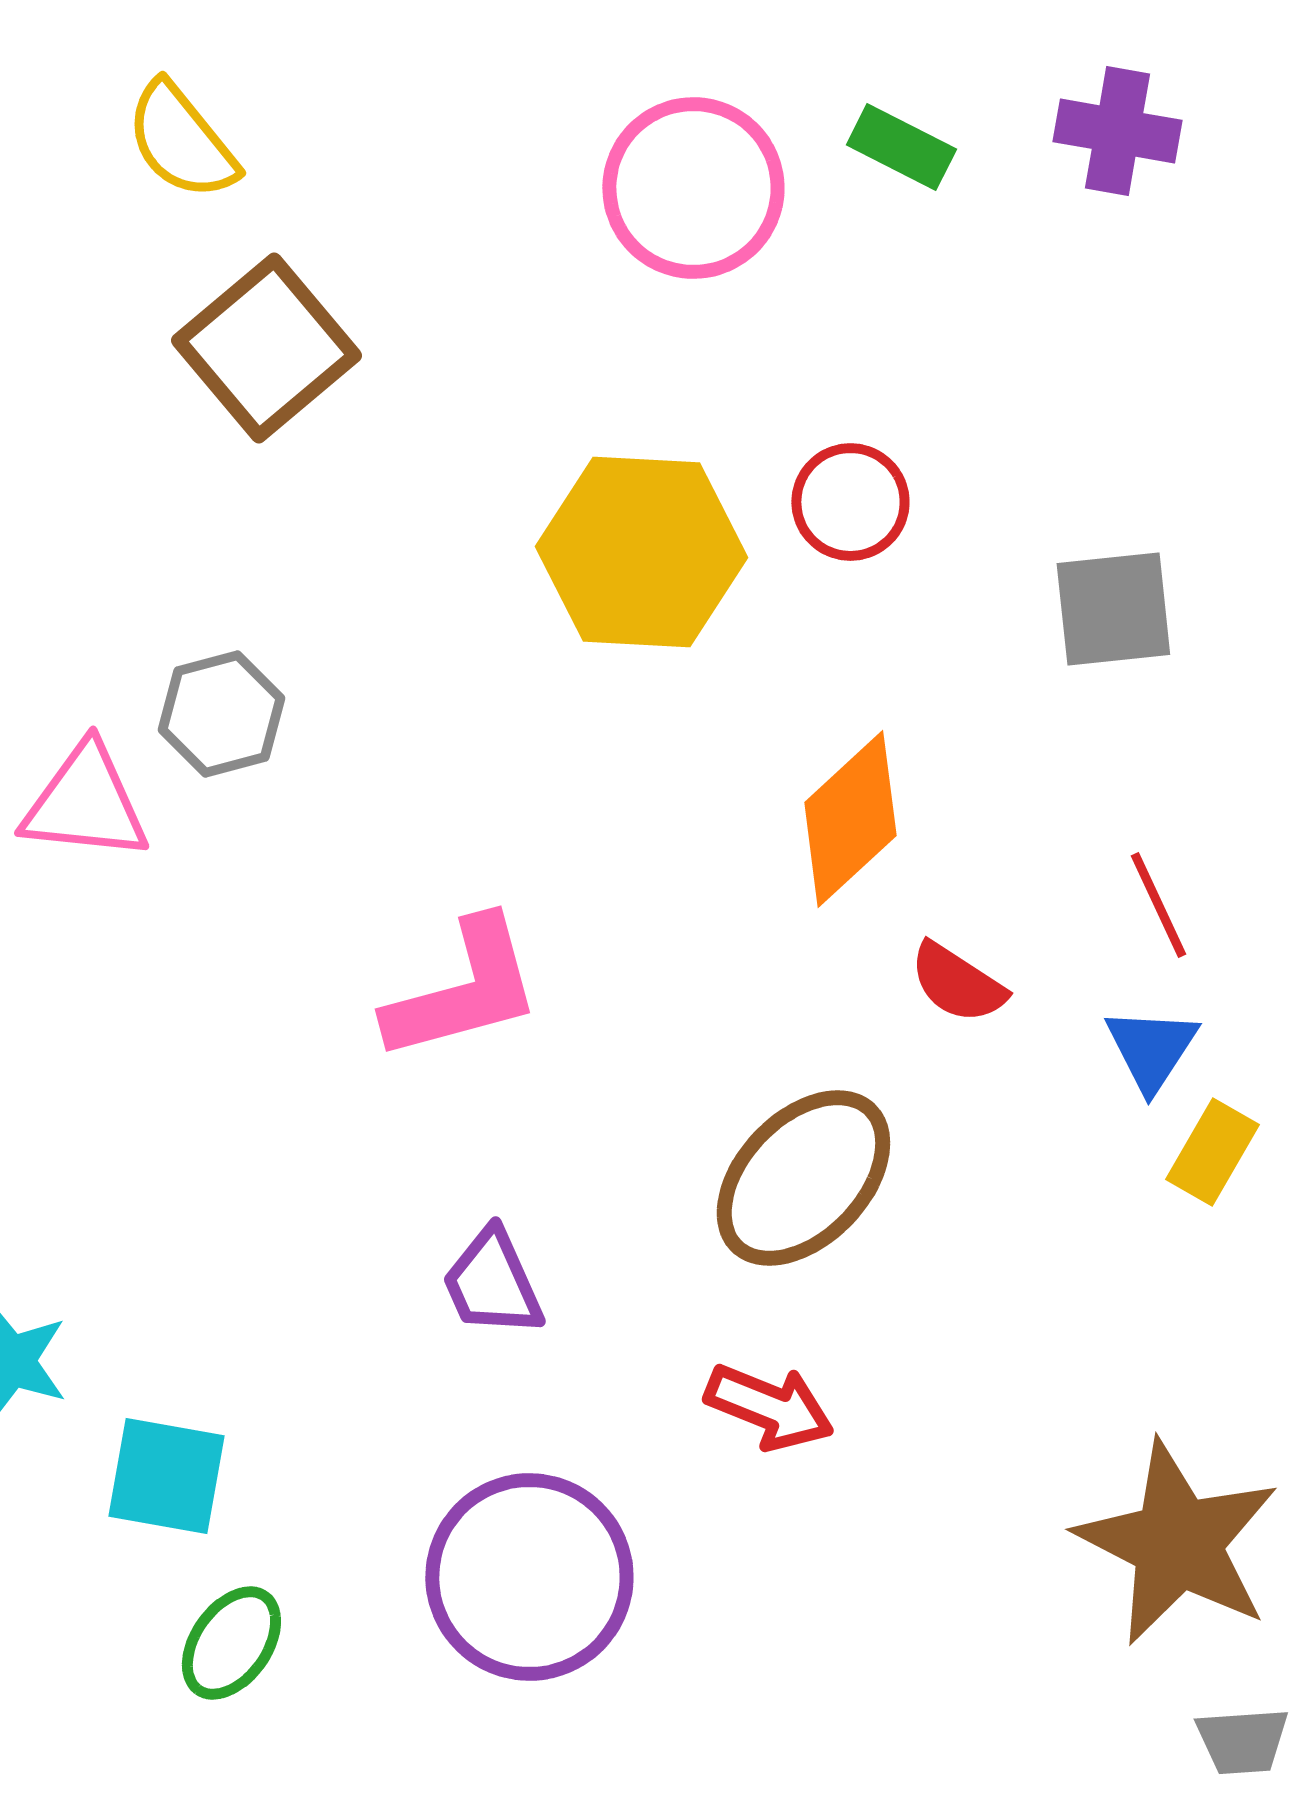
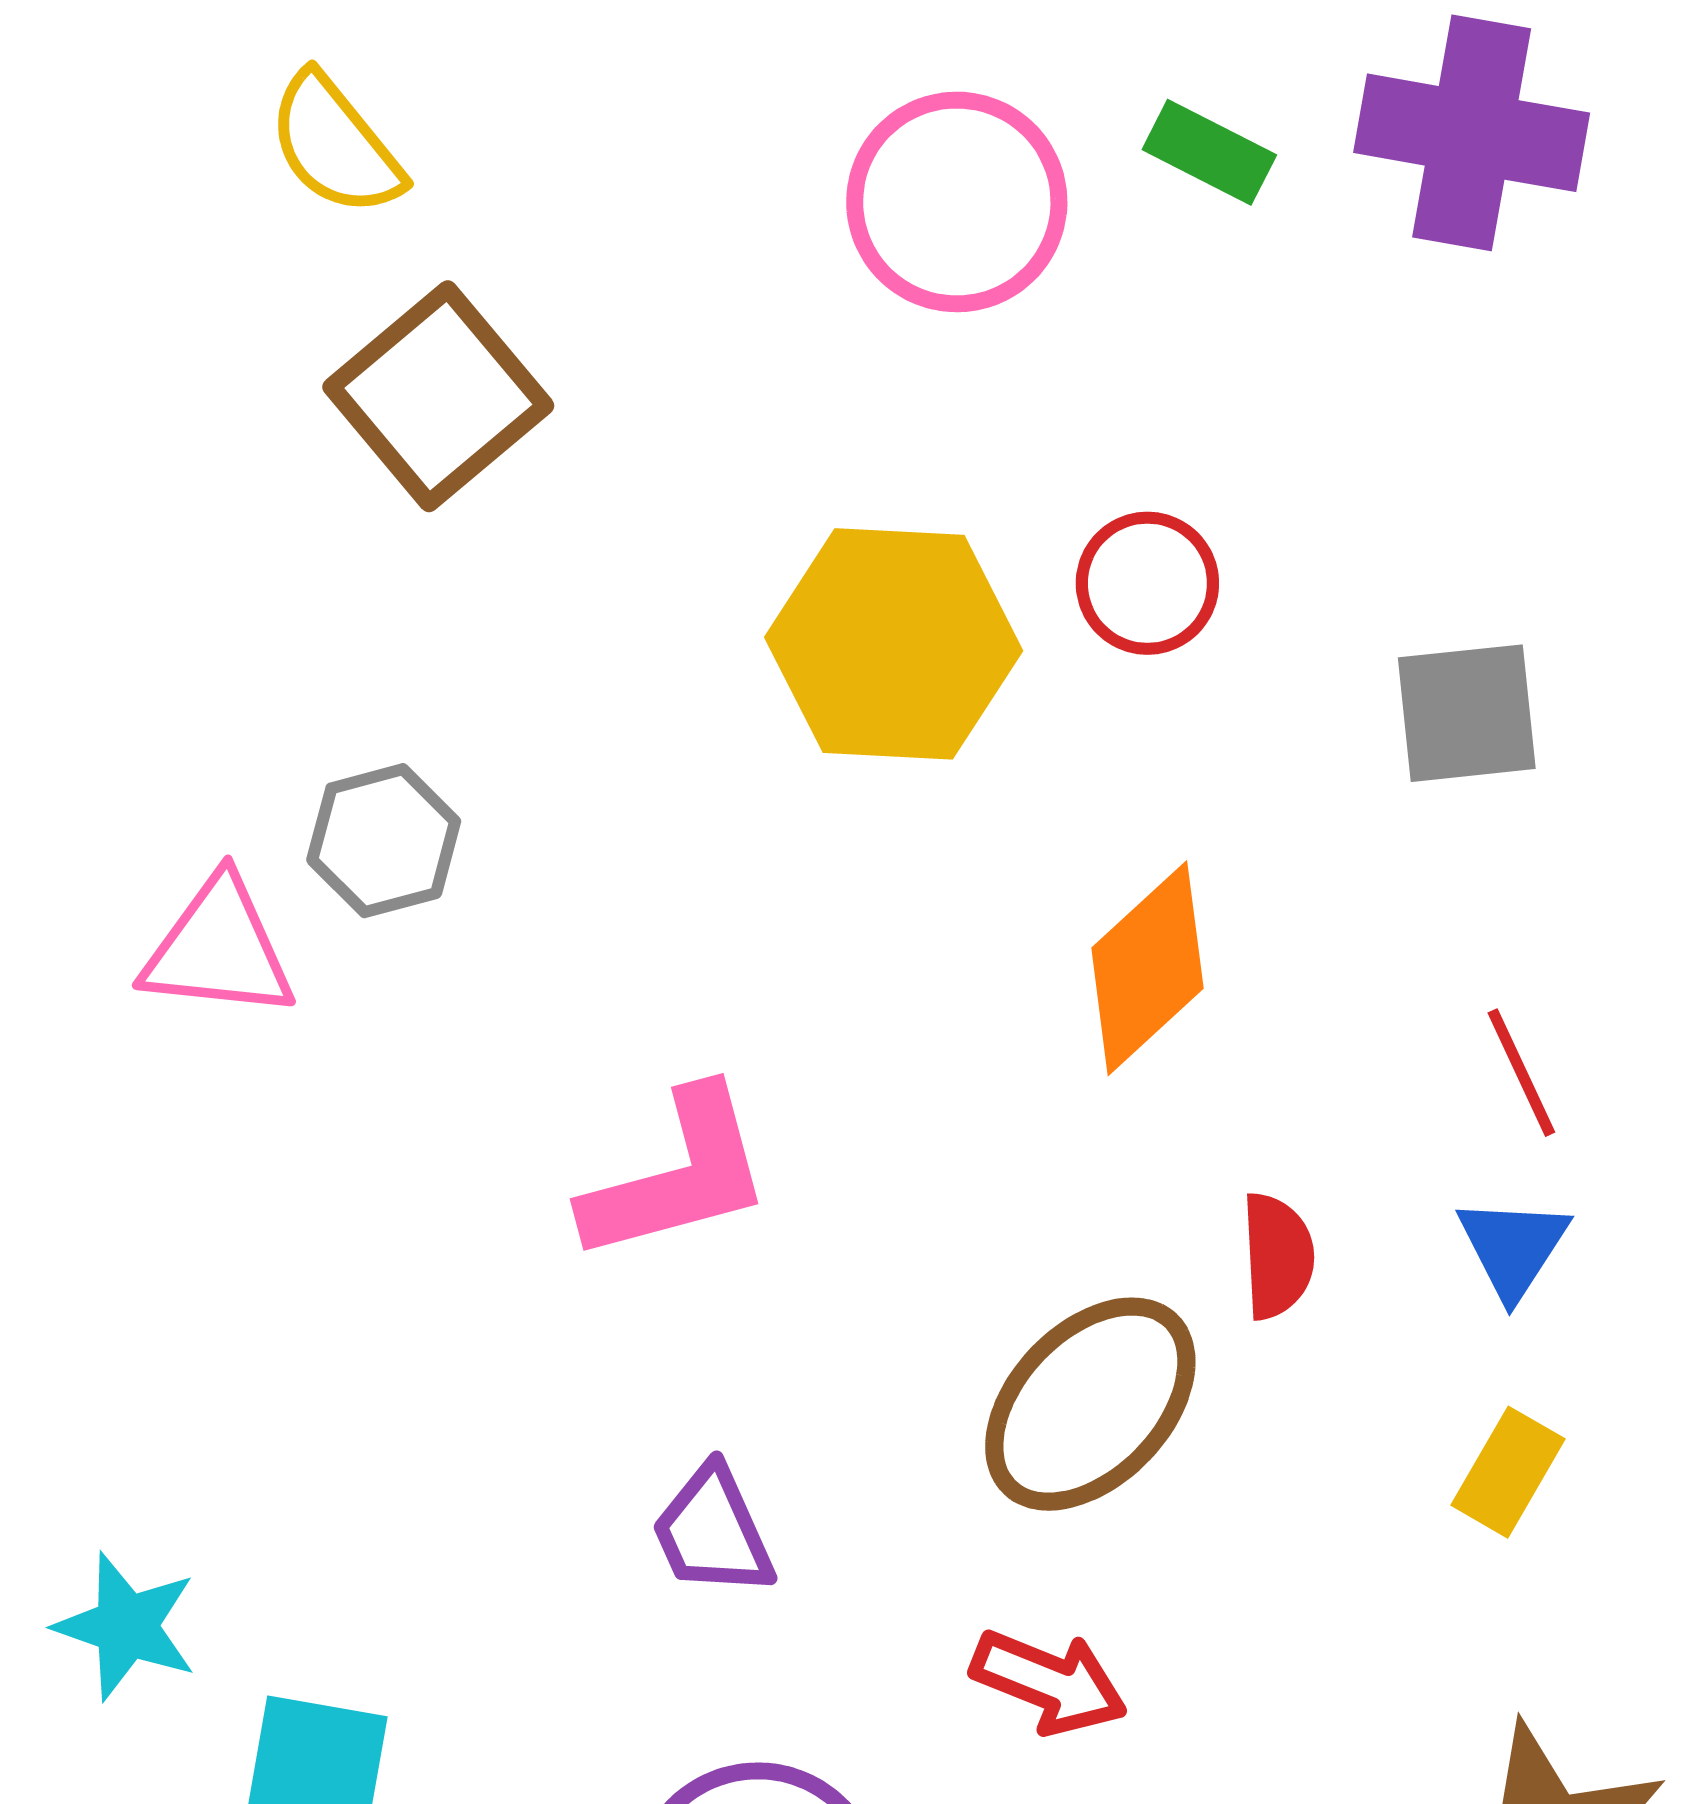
purple cross: (1117, 131) -> (1472, 133), size x1.5
red semicircle: (957, 983) -> (1277, 1256), moved, turned -126
yellow rectangle: (1212, 1152) -> (1508, 1472), moved

